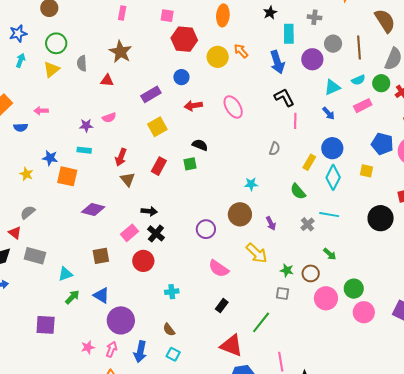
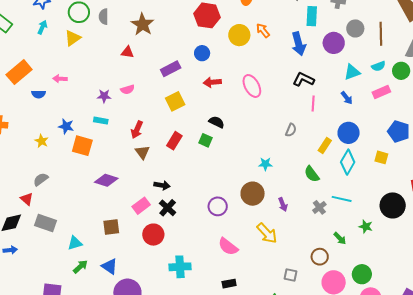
gray semicircle: (82, 63) -> (104, 17), moved
black L-shape: (284, 97) -> (303, 79), turned -40
green square: (190, 164) -> (205, 140), turned 32
green star: (287, 270) -> (366, 227), moved
cyan cross: (172, 292) -> (180, 267), size x1.5
black rectangle: (222, 306) -> (229, 284), turned 40

